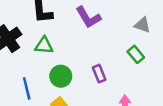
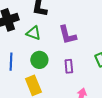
purple L-shape: (88, 17) -> (67, 35), moved

